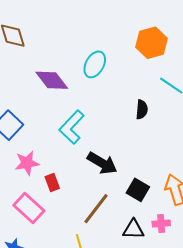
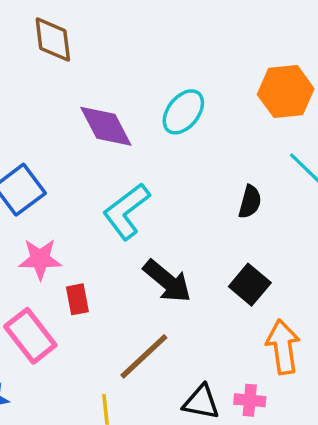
black square: (138, 190) -> (250, 285), moved

